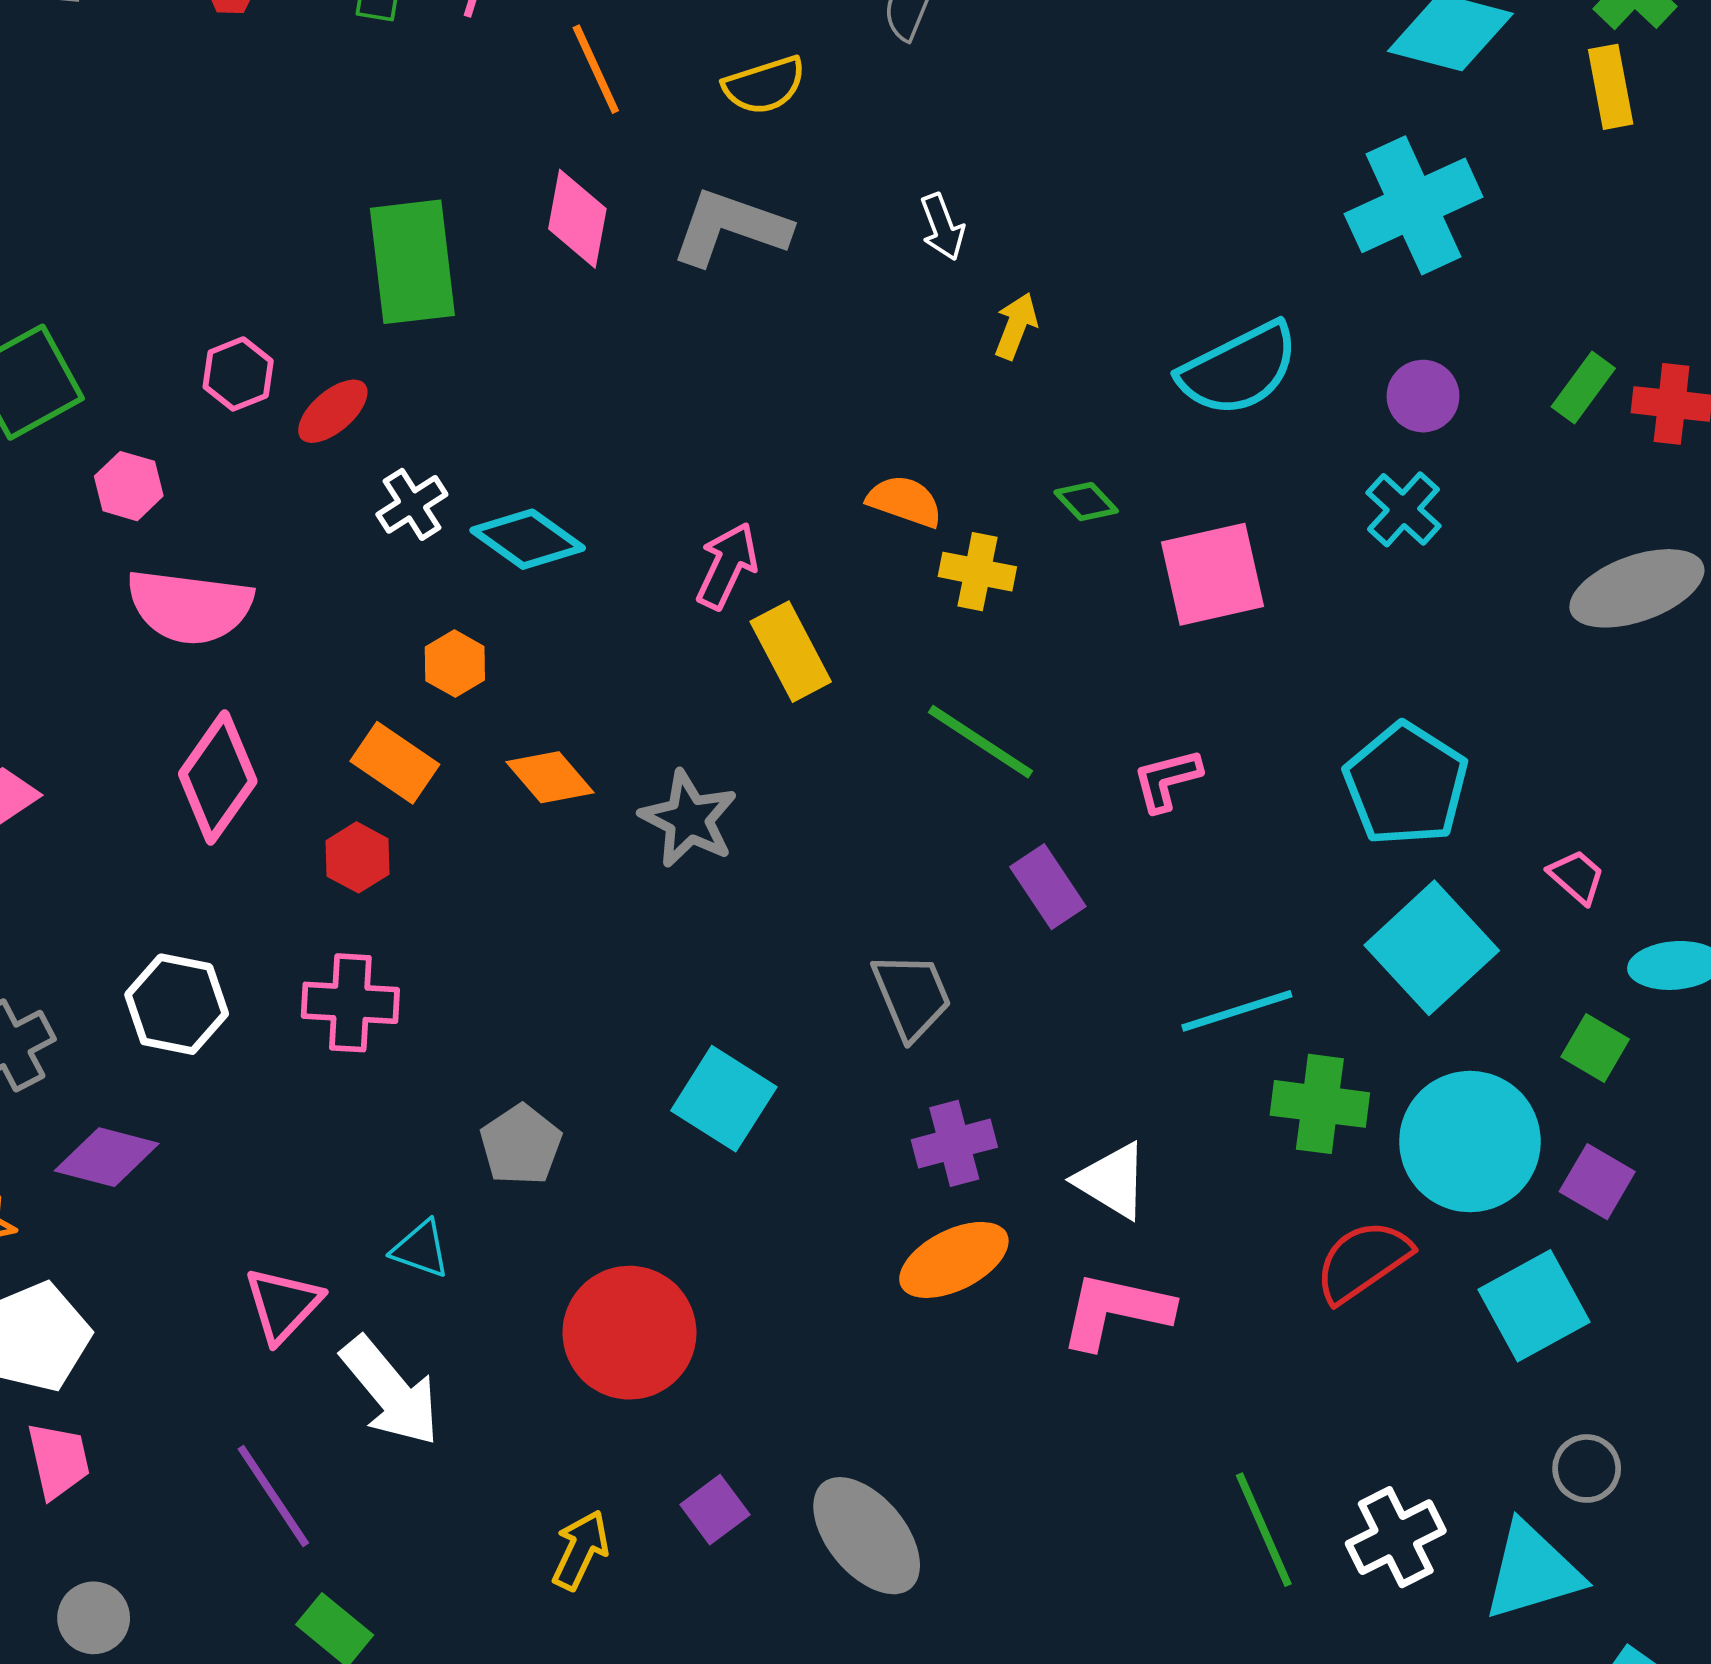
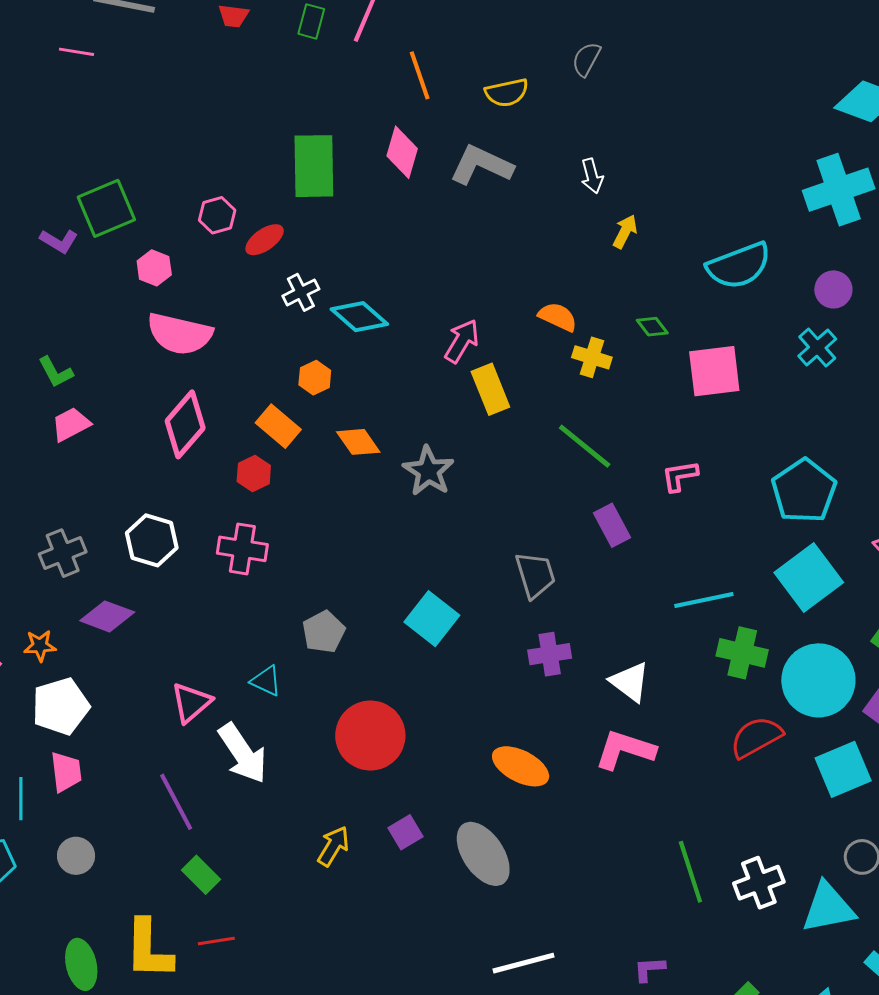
orange ellipse: (954, 1260) -> (521, 766), moved, turned 48

